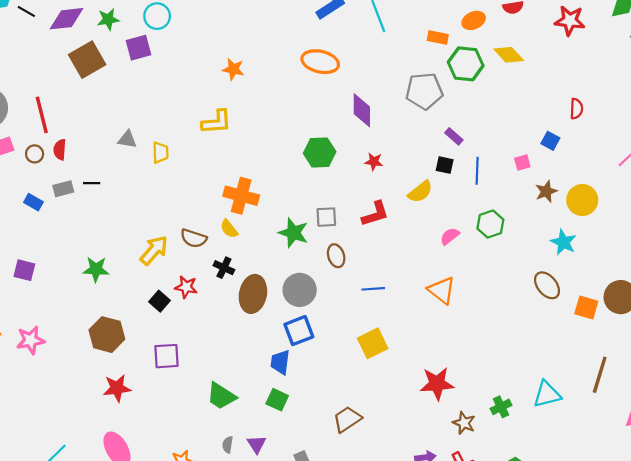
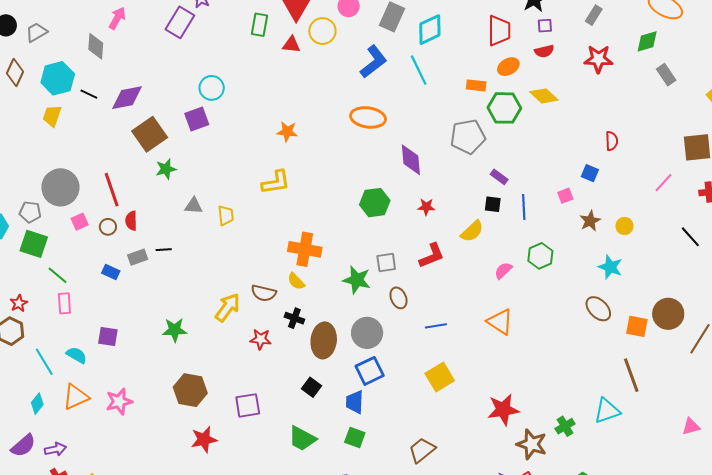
green star: (108, 19) -> (166, 169), moved
yellow circle: (582, 200) -> (624, 226), size x0.6
black square: (160, 301) -> (312, 387), moved
brown line: (600, 375) -> (631, 375), moved, turned -32
brown star: (464, 423) -> (532, 444), size x1.4

